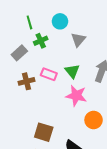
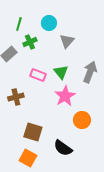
green line: (29, 22) -> (19, 24), turned 32
brown cross: (26, 81) -> (16, 97), moved
pink star: (76, 96) -> (65, 96), turned 30

